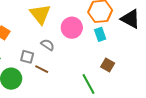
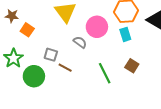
gray semicircle: (48, 45) -> (80, 42), moved
green line: (88, 84) -> (105, 73), moved

